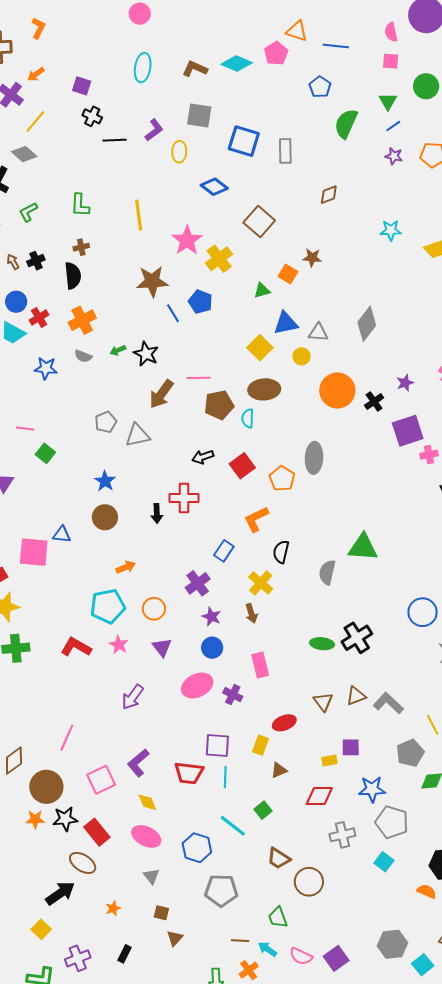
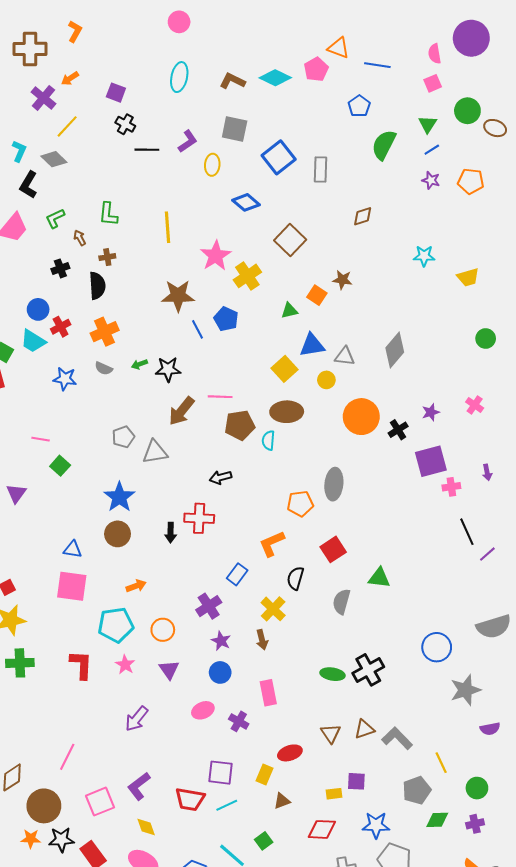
pink square: (391, 61) -> (433, 83), turned -30
blue square: (244, 141) -> (279, 157), turned 32
brown arrow: (13, 262) -> (80, 238), moved
black star: (146, 354) -> (168, 369), turned -30
red square: (242, 466) -> (333, 549), moved
orange pentagon: (282, 479) -> (300, 504), turned 30
blue star: (105, 481) -> (119, 497), size x1.4
green triangle: (363, 547) -> (379, 578), size x0.7
pink square: (34, 552) -> (72, 586), moved
red L-shape: (76, 647) -> (81, 665), turned 60
pink ellipse: (197, 685) -> (203, 710), size x0.7
cyan line: (225, 777) -> (227, 805), turned 60

